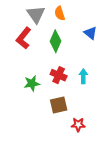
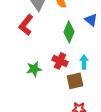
green diamond: (55, 41) -> (69, 32), moved
brown square: (59, 105) -> (75, 81), moved

